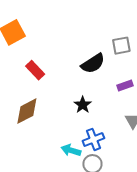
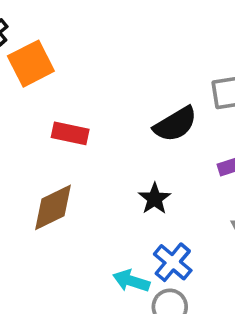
red rectangle: (35, 70) -> (70, 133), turned -36
blue cross: (93, 139) -> (173, 262), turned -30

